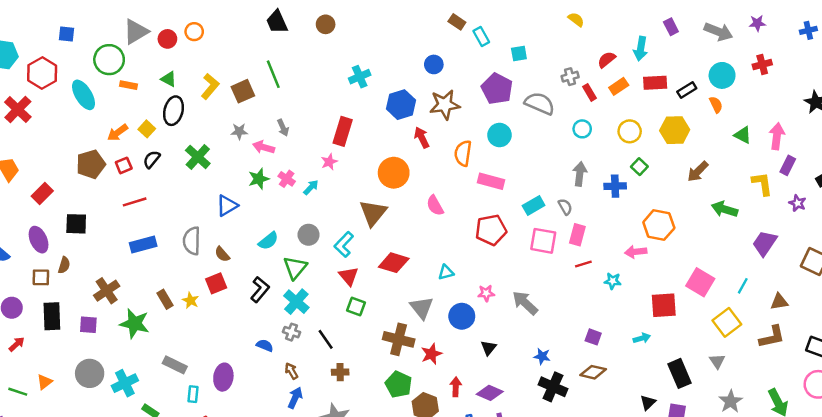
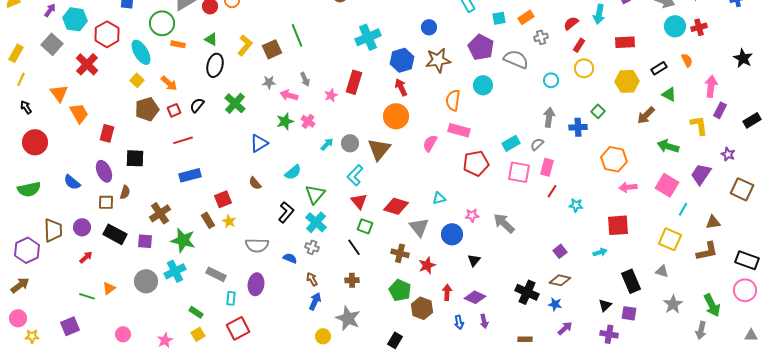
cyan circle: (722, 75) -> (675, 26), moved
cyan cross: (360, 77) -> (368, 37), size x1.4
red rectangle: (655, 83) -> (625, 42), moved
orange rectangle: (619, 86) -> (526, 17), moved
black rectangle: (687, 90) -> (659, 68), moved
red rectangle: (589, 92) -> (579, 45), moved, turned 64
orange semicircle: (716, 105) -> (687, 60), moved
yellow square: (147, 129) -> (137, 80), moved
yellow circle: (630, 131) -> (584, 68), moved
orange arrow: (118, 133) -> (169, 83), turned -102
green triangle: (743, 135) -> (669, 94), moved
red arrow: (422, 137) -> (401, 87), moved
pink star: (329, 162) -> (331, 95), moved
pink rectangle: (491, 181) -> (459, 130), moved
cyan arrow: (311, 187) -> (327, 144), moved
red rectangle: (42, 193) -> (107, 133), turned -30
purple star: (797, 203) -> (728, 154), moved
pink semicircle: (435, 206) -> (430, 143), turned 60
gray semicircle: (565, 207) -> (537, 144), turned -104
gray circle: (309, 235) -> (350, 143), moved
gray semicircle: (192, 241) -> (257, 245), moved, turned -90
pink arrow: (636, 252) -> (628, 187), moved
red diamond: (394, 263) -> (396, 206), moved
red line: (583, 264) -> (552, 191), turned -40
pink square: (700, 282) -> (667, 185), moved
red square: (216, 283) -> (223, 199), moved
black rectangle: (52, 316) -> (115, 234), turned -60
yellow square: (727, 322) -> (670, 239), turned -30
purple square: (593, 337) -> (560, 251), turned 32
black line: (326, 339) -> (354, 247), moved
brown cross: (399, 339) -> (400, 253), size x0.7
blue star: (542, 356) -> (555, 304), moved
gray triangle: (717, 361) -> (662, 271), turned -40
cyan cross: (125, 383) -> (175, 271), moved

